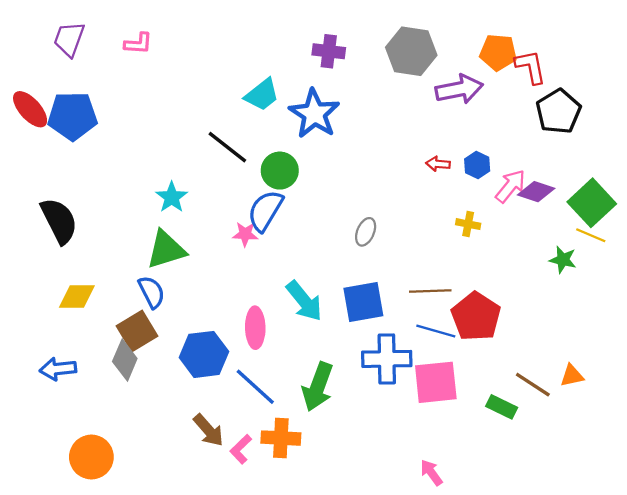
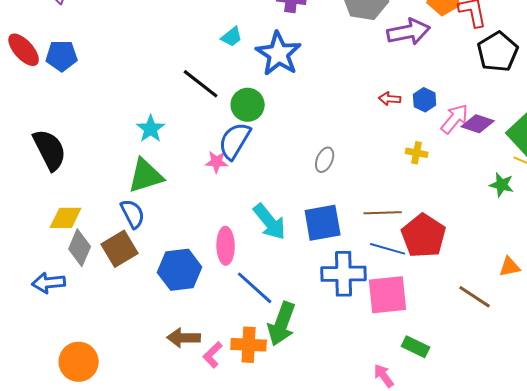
cyan trapezoid: (262, 95) -> (232, 37), size x0.7
blue pentagon: (72, 116) -> (62, 56), size x0.7
gray diamond: (125, 360) -> (80, 248), moved
orange triangle: (572, 376) -> (510, 267), moved
blue line: (255, 387) -> (255, 288), moved
green arrow: (318, 387) -> (282, 324), moved
green rectangle: (502, 407) -> (416, 347), moved
brown arrow: (208, 430) -> (184, 338), turned 132

